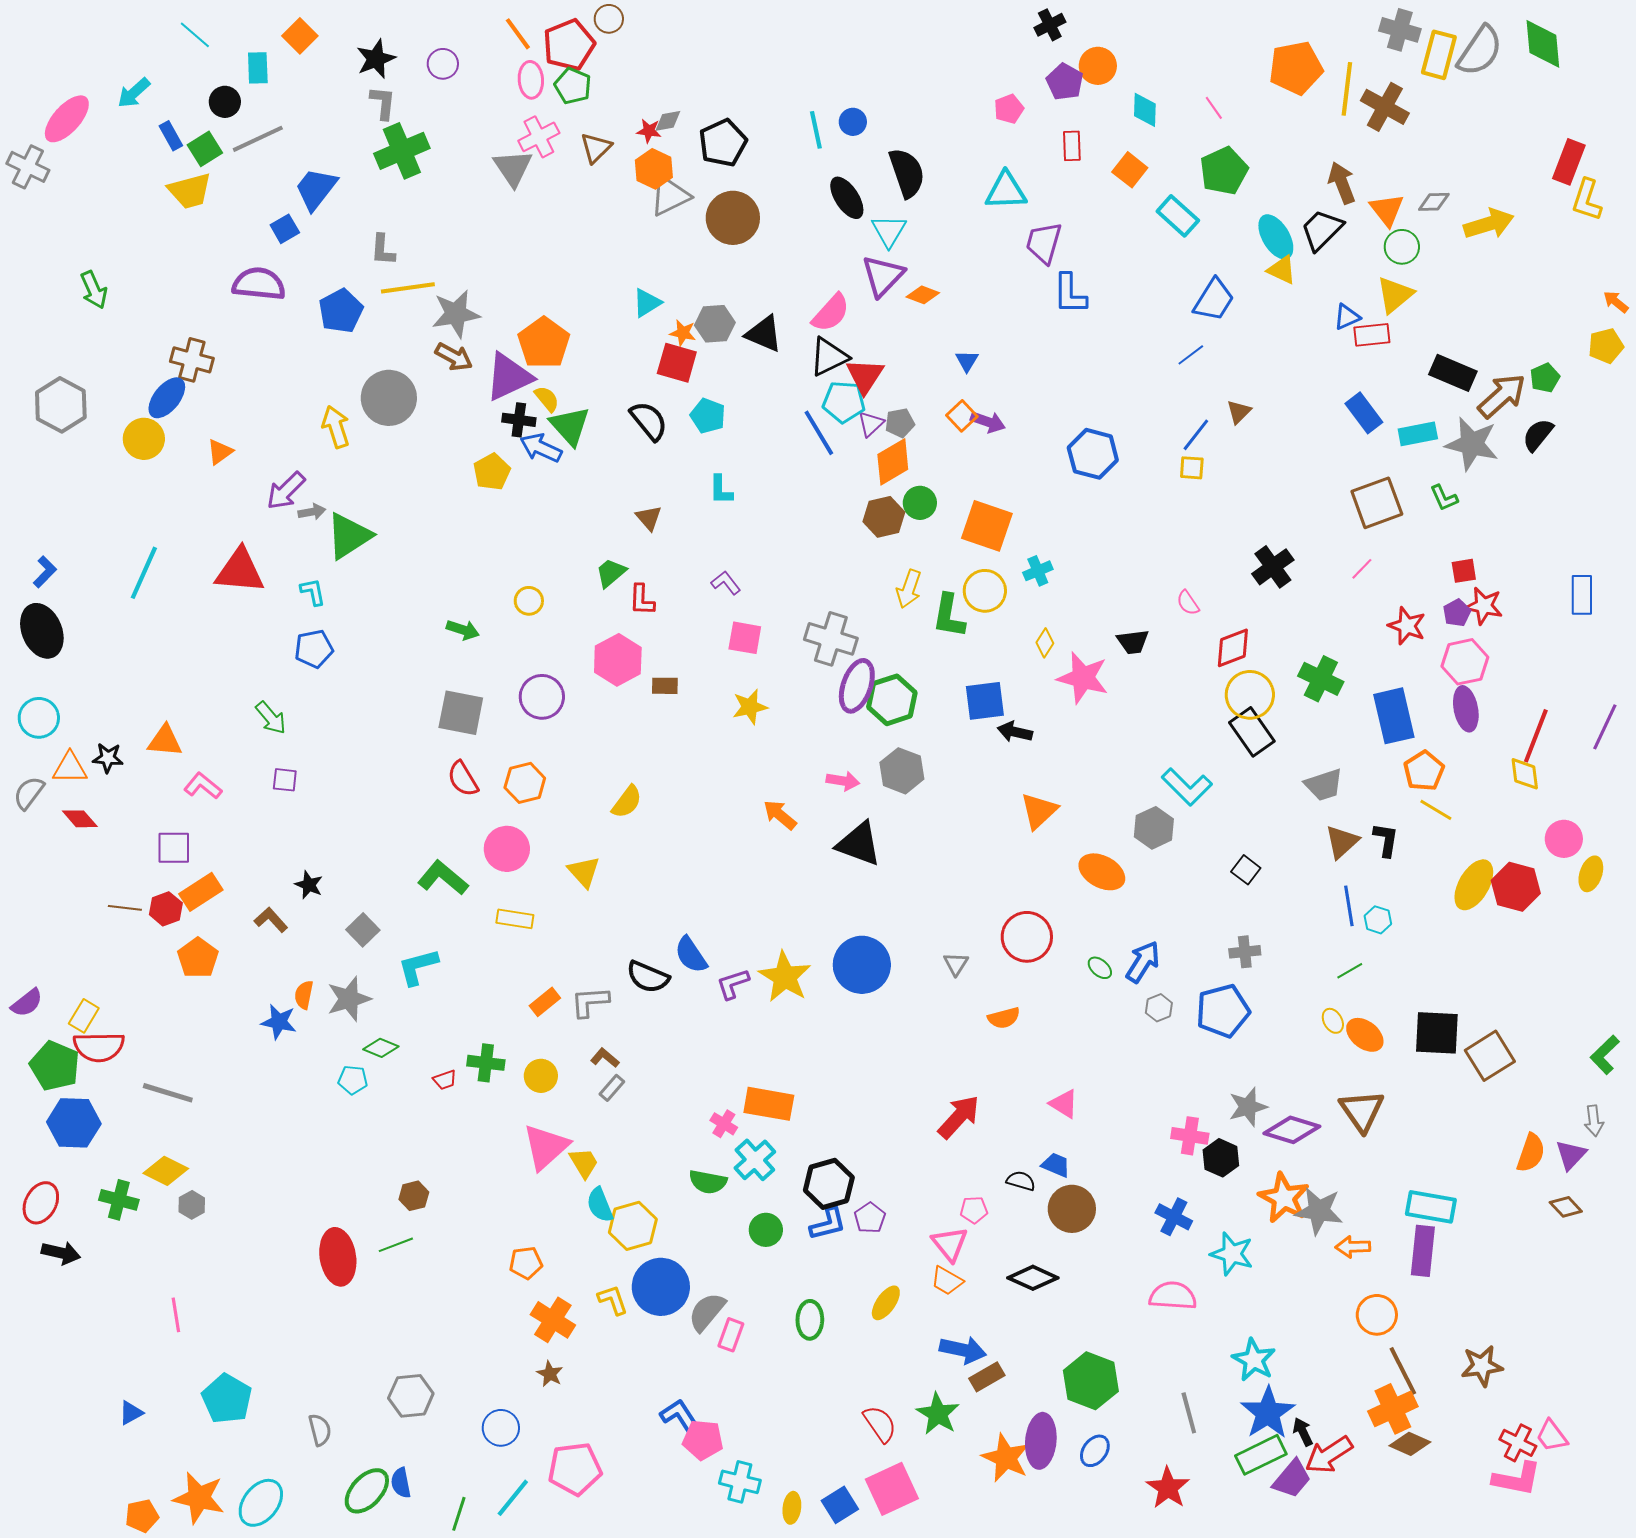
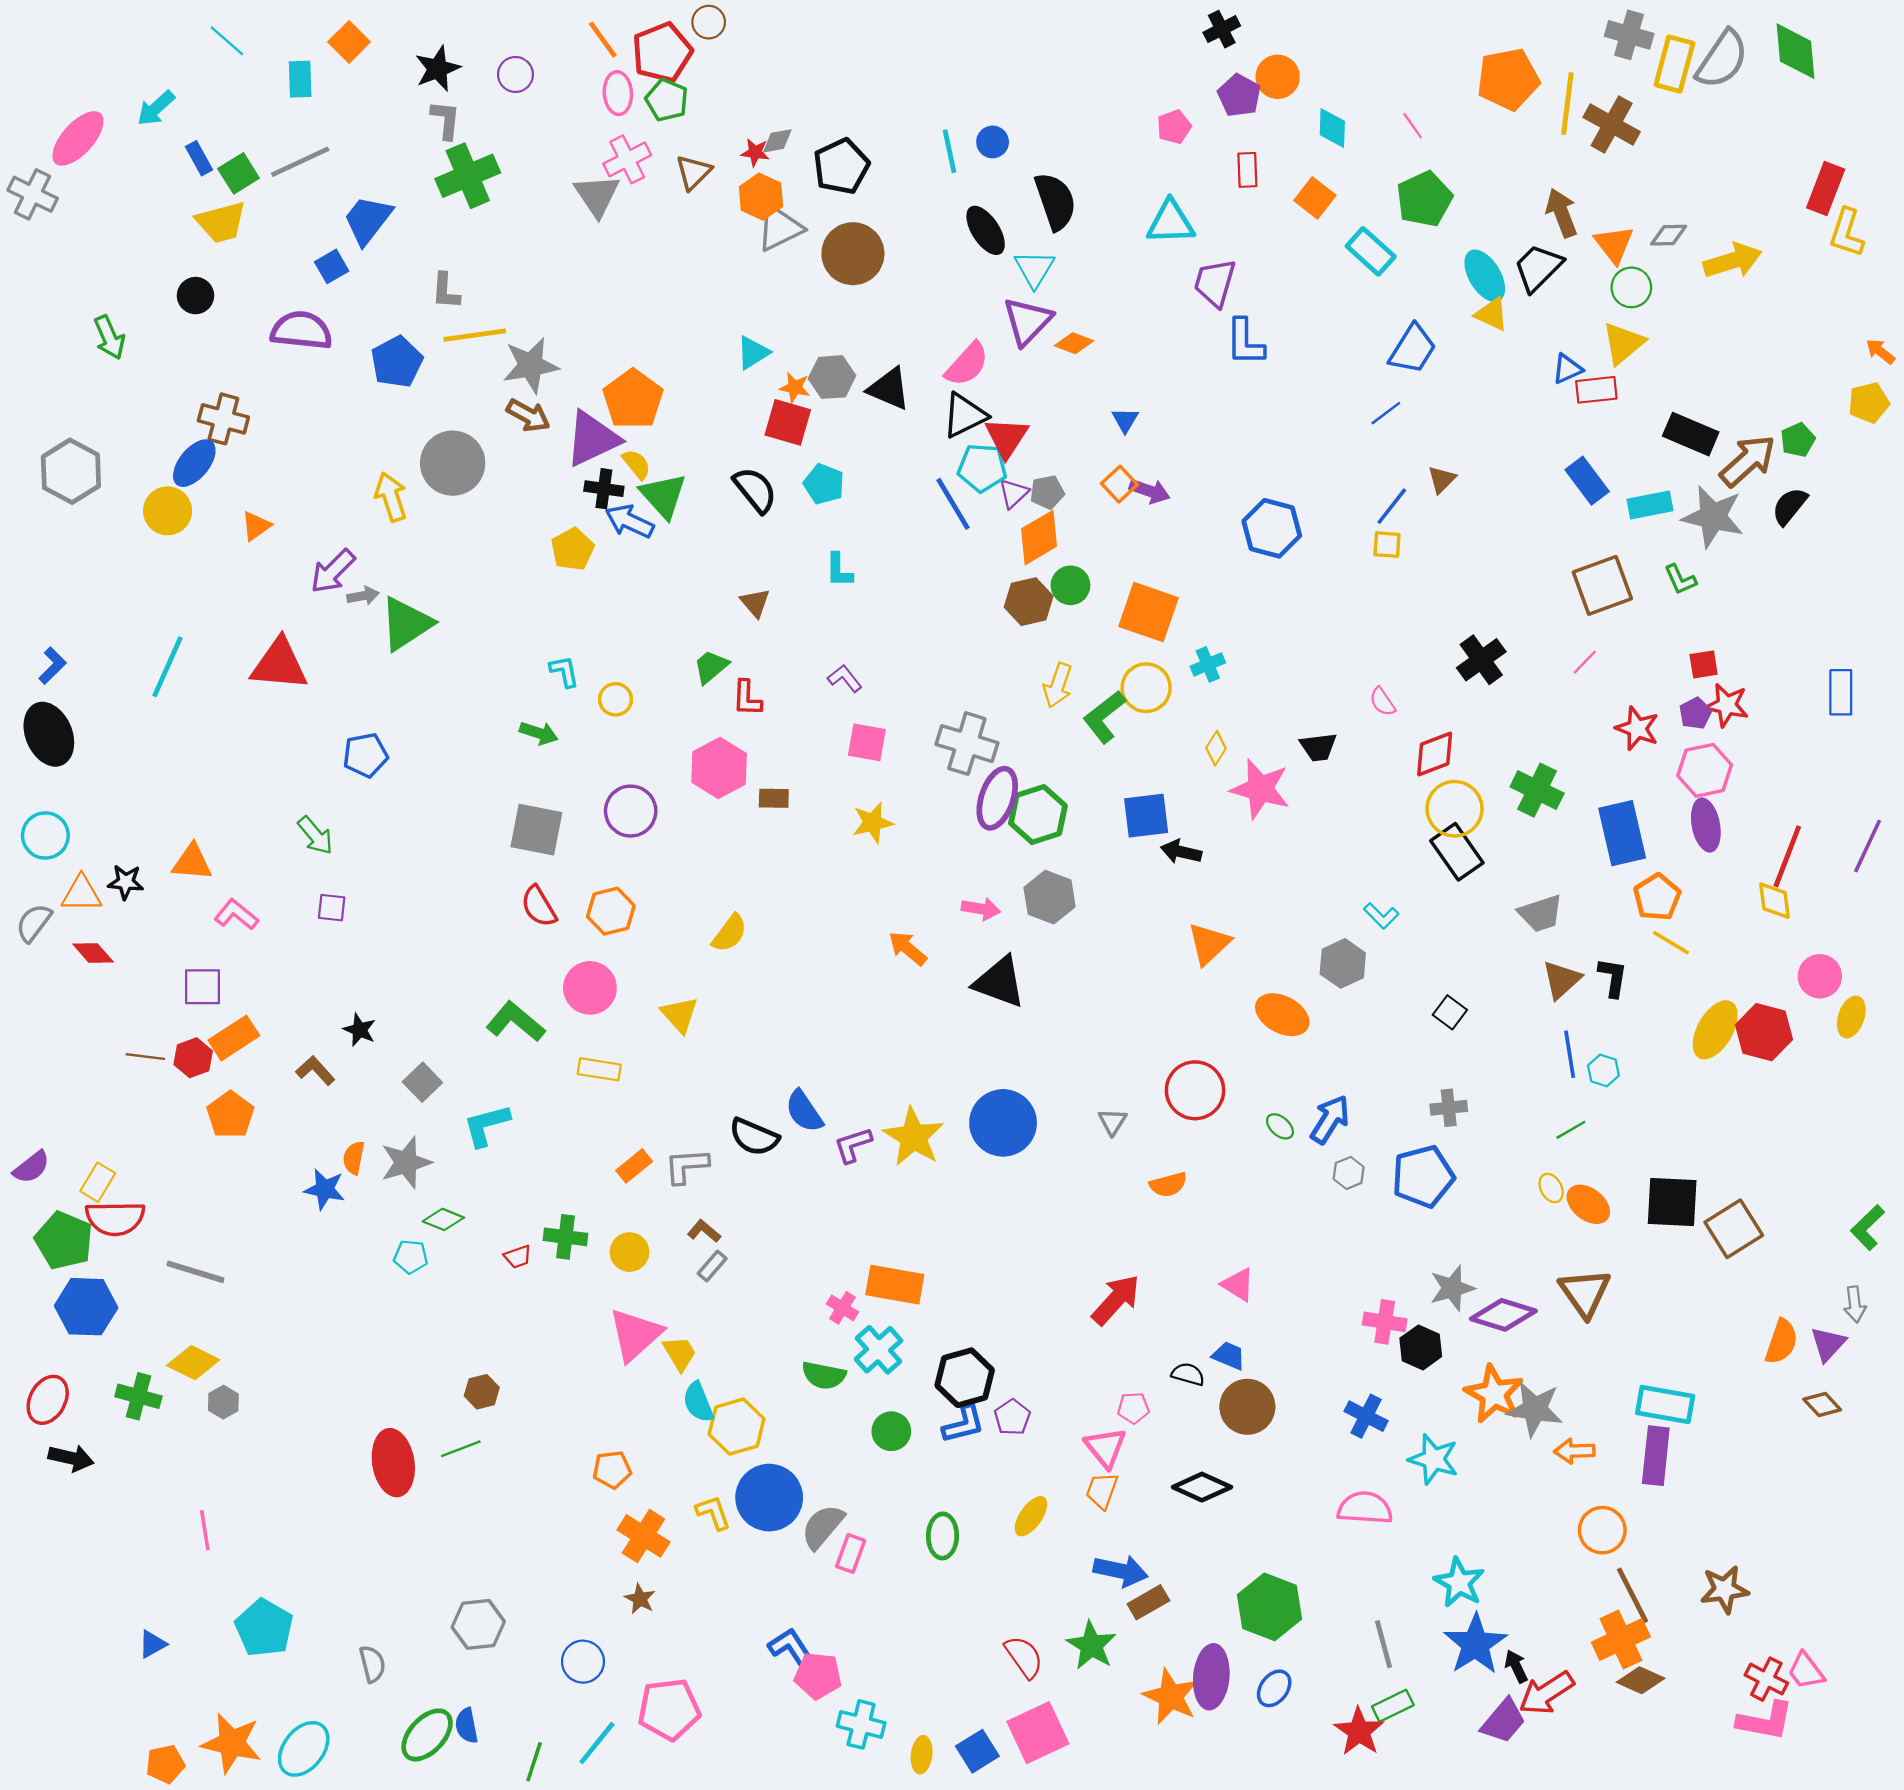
black circle: (225, 102) -> (195, 296), moved
cyan L-shape: (313, 592) -> (564, 671), moved
green L-shape: (949, 616) -> (1104, 717), turned 42
cyan L-shape: (1187, 787) -> (1381, 916), size x0.6
orange trapezoid: (947, 1281) -> (1102, 1491), turned 80
green rectangle: (1261, 1455) -> (1393, 1706), moved, size x0.7

